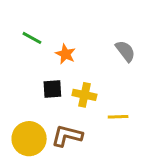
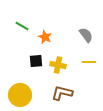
yellow line: (118, 117) -> (89, 62), moved
brown L-shape: (67, 136) -> (62, 93), moved

